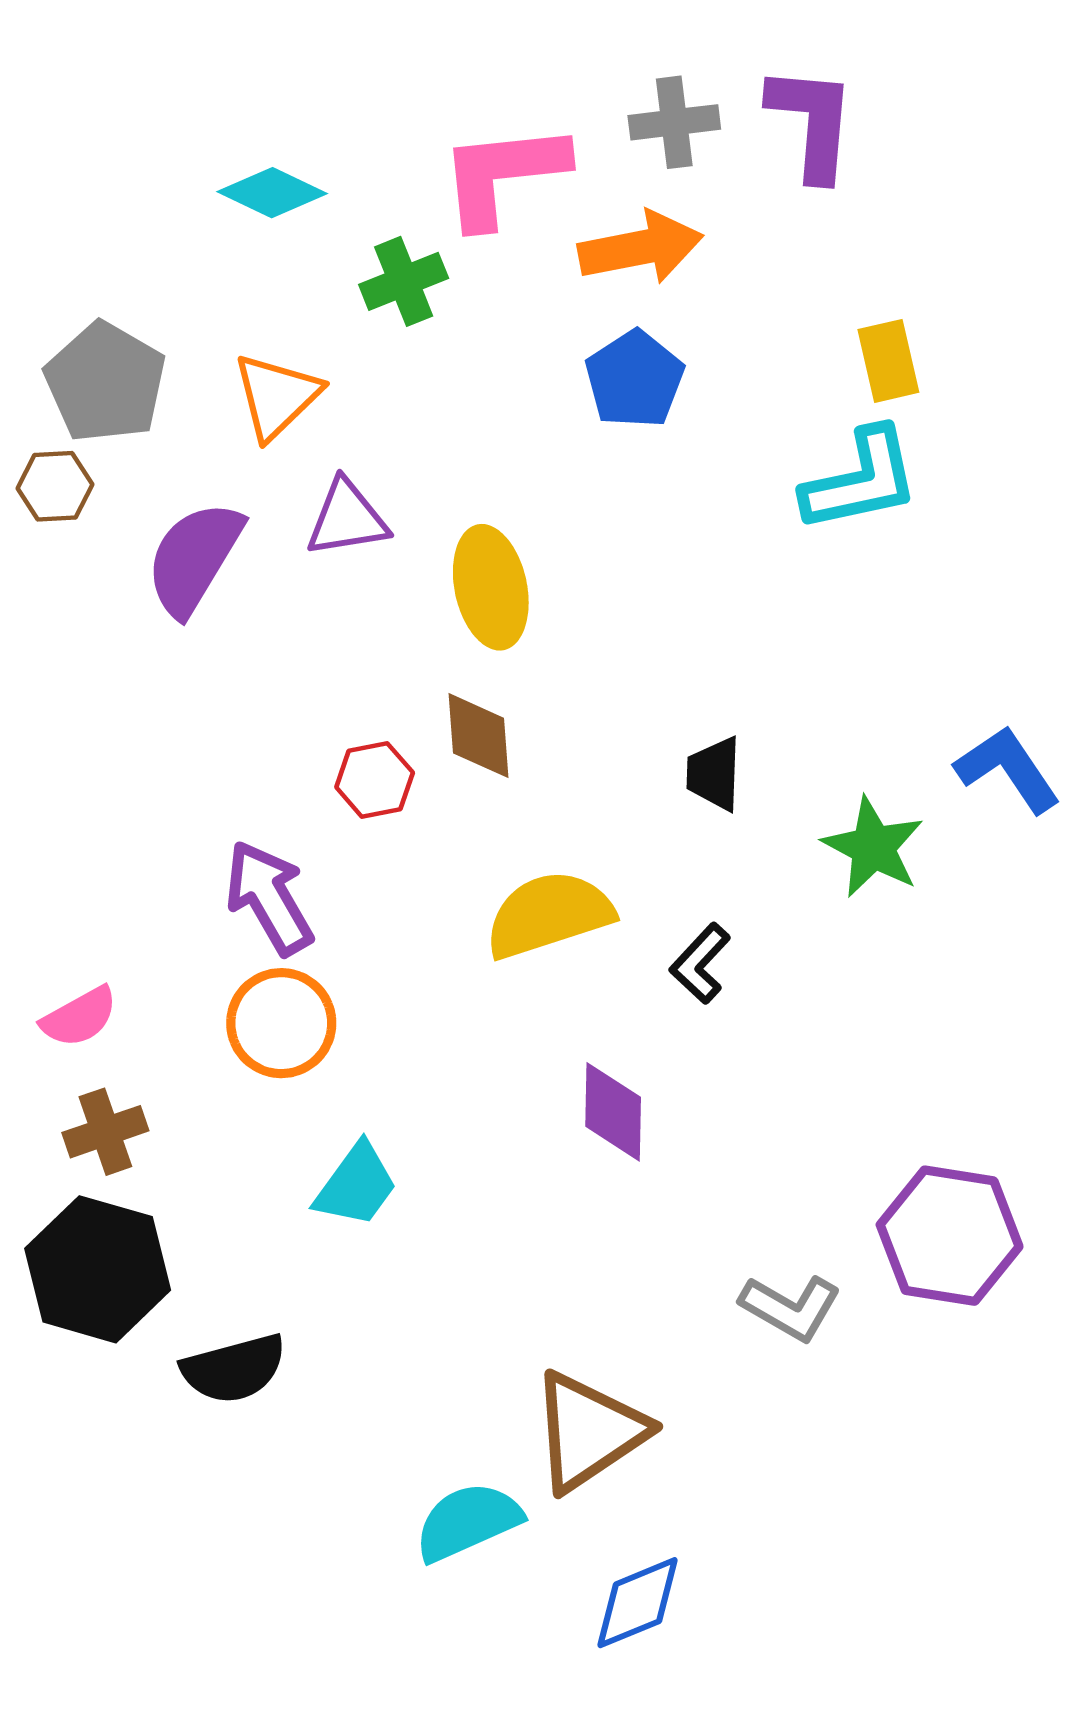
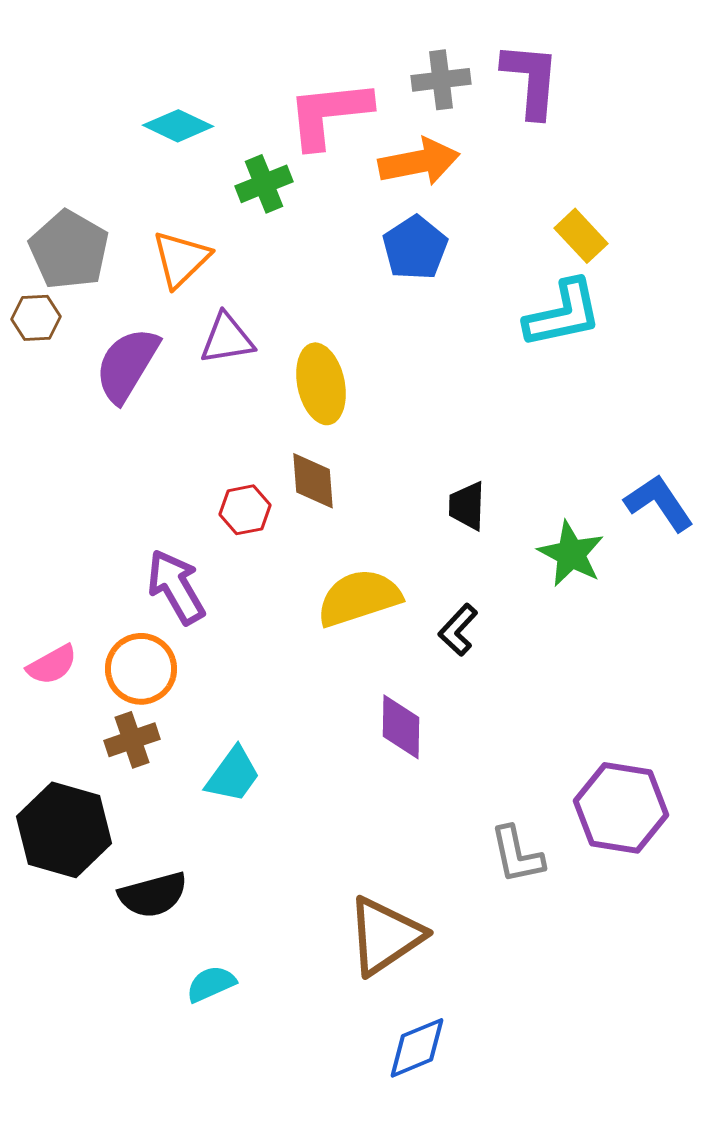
yellow rectangle: (888, 361) -> (581, 236), turned -30
orange circle: (281, 1023) -> (141, 669), moved
brown cross: (105, 1132) -> (132, 740), moved
gray L-shape: (791, 1308) -> (517, 855), turned 48
cyan semicircle: (468, 1522) -> (211, 984), moved, size x0.7

